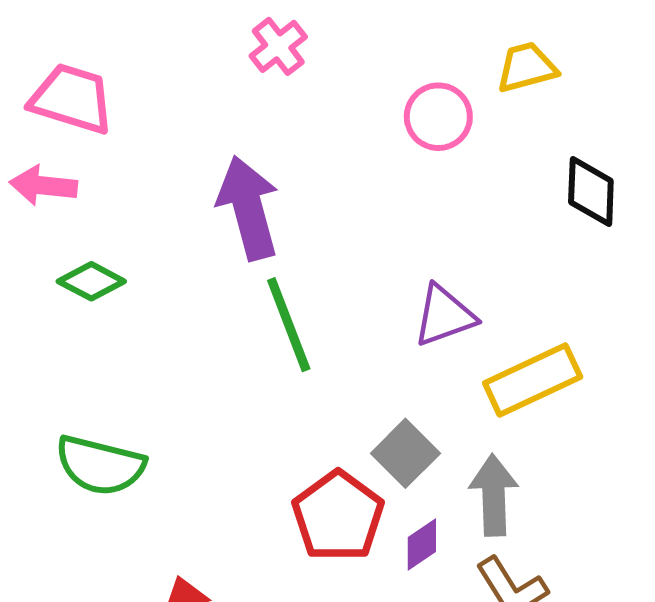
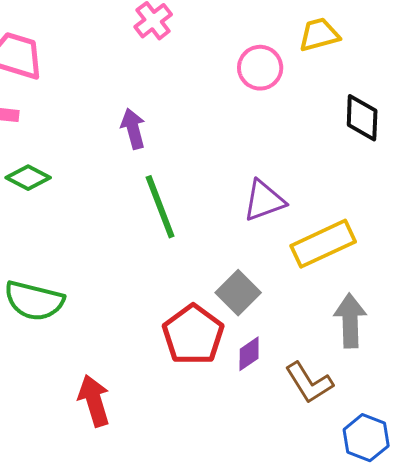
purple arrow: (248, 208) -> (133, 129), size x0.6
gray arrow: (494, 495) -> (350, 321), moved

